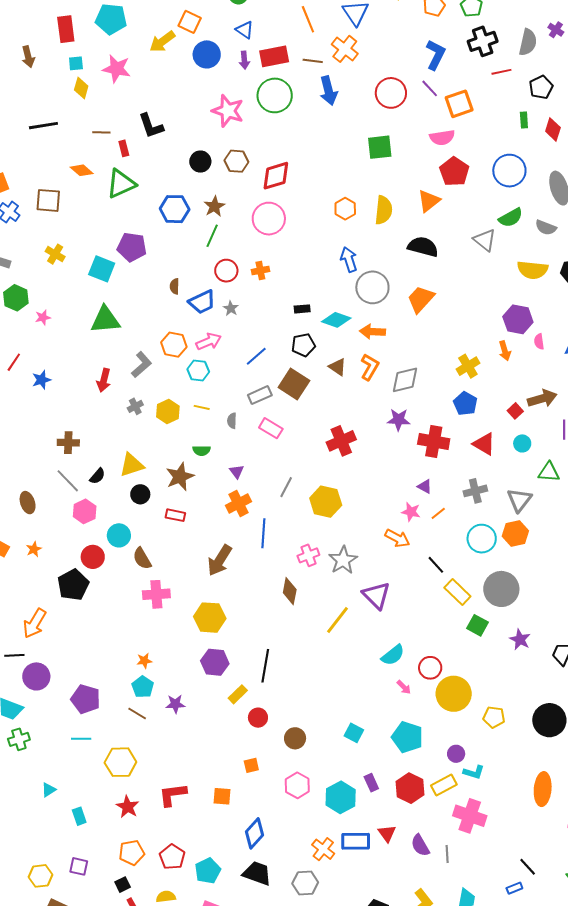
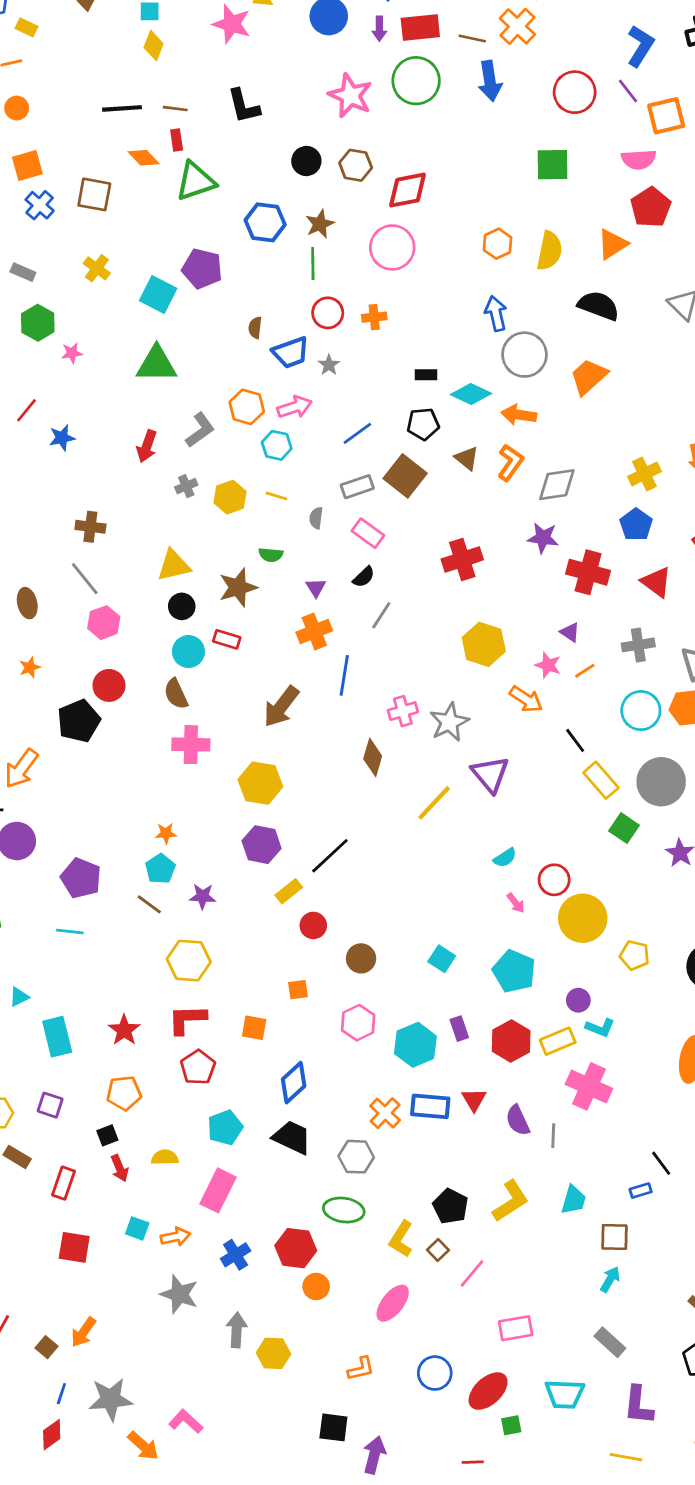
pink star: (117, 69) -> (232, 24), moved
black line: (43, 126) -> (122, 108), moved
red rectangle: (124, 148) -> (177, 140), moved
green line: (212, 236) -> (313, 264), turned -30
black semicircle: (97, 476) -> (364, 577), moved
yellow hexagon: (326, 502) -> (484, 644), moved
cyan circle: (119, 535) -> (188, 652), moved
cyan semicircle: (393, 655) -> (505, 858), size x0.7
black line: (265, 666) -> (330, 856), turned 32
yellow hexagon: (120, 762) -> (189, 961), moved
cyan rectangle: (79, 816) -> (57, 1037), size x1.6
red pentagon: (172, 857) -> (198, 1067), moved

